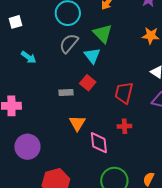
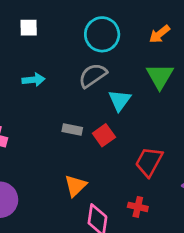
green triangle: (103, 34) -> (160, 76), moved
cyan arrow: (29, 57) -> (34, 80), turned -56
gray rectangle: (66, 93) -> (72, 129), moved

